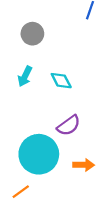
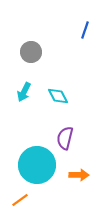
purple semicircle: (69, 125) -> (65, 138), turned 140

